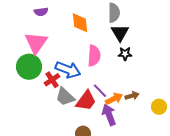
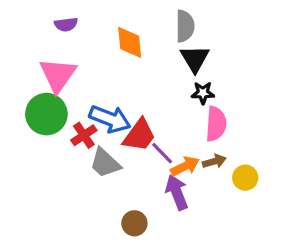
pink semicircle: (94, 56) -> (216, 124), moved
red trapezoid: (86, 101) -> (139, 135), moved
yellow circle: (159, 107) -> (245, 178), moved

